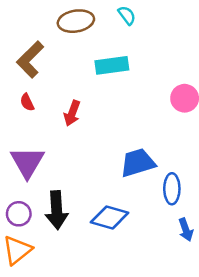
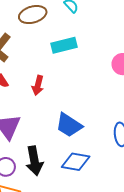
blue trapezoid: (138, 163) -> (69, 125), moved, turned -124

